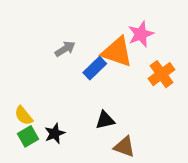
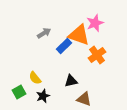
orange cross: (161, 74) -> (97, 55), moved
yellow semicircle: (24, 116) -> (35, 78), moved
black star: (55, 133) -> (43, 96), moved

